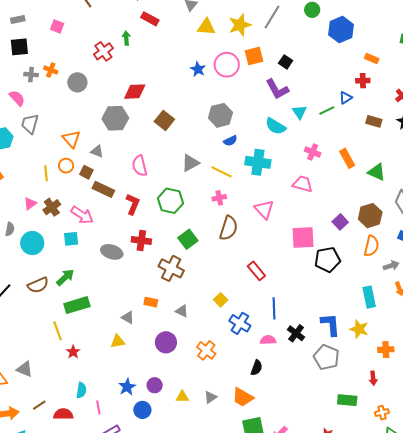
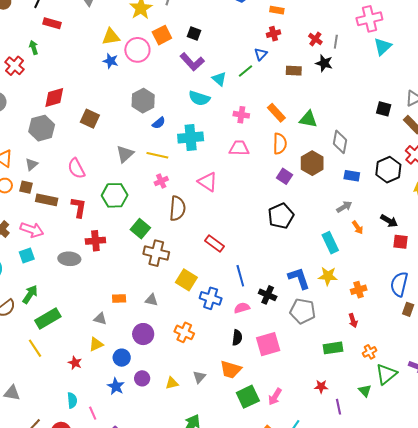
yellow triangle: (206, 27) -> (111, 37), moved
gray triangle: (97, 151) -> (32, 164), turned -48
pink square: (303, 237) -> (268, 344), moved
orange semicircle: (371, 246) -> (280, 144), moved
brown cross: (171, 268) -> (156, 253), moved
yellow square: (221, 300) -> (186, 280), size x1.5
red star: (73, 352) -> (75, 363), moved
blue circle: (142, 410) -> (122, 358), moved

